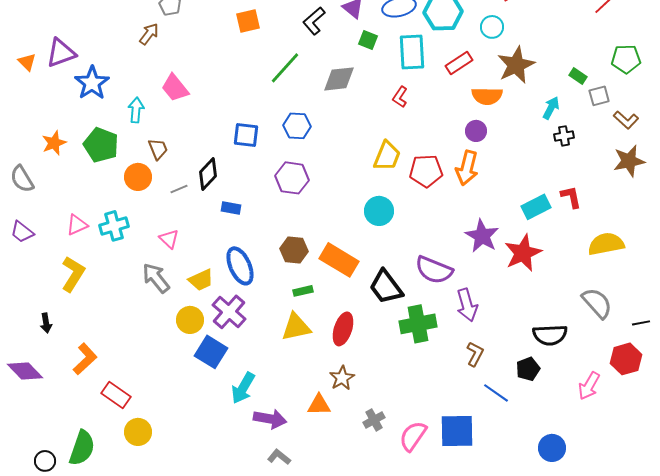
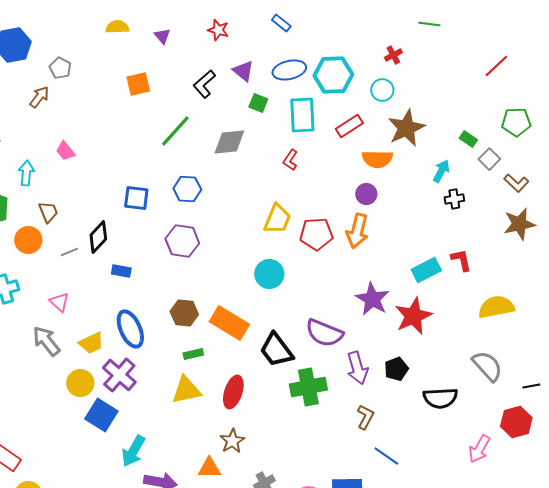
pink trapezoid: (175, 88) -> (65, 151), size x0.7
gray square: (599, 96) -> (489, 159), turned -30
black pentagon: (528, 369) -> (396, 369), moved

